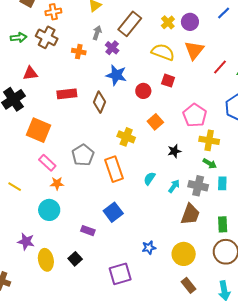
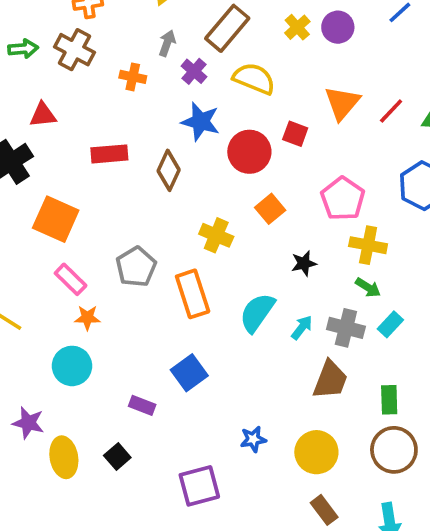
orange triangle: (194, 50) -> (342, 103), moved
yellow semicircle: (163, 52) -> (254, 79), moved
red circle: (143, 91) -> (249, 152), size x1.5
cyan semicircle: (149, 179) -> (257, 313), size x1.6
cyan rectangle: (222, 183) -> (390, 324), turned 40

